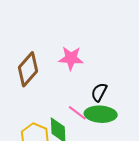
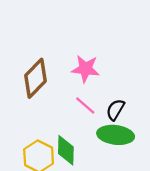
pink line: (77, 113) -> (85, 106), moved

